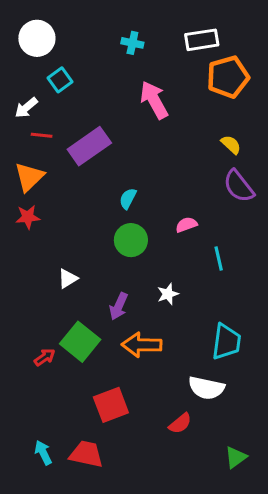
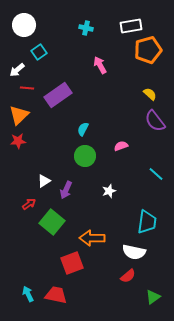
pink arrow: (154, 100) -> (100, 65), size x0.7
cyan line: (219, 259) -> (156, 174), moved, turned -35
purple arrow: (119, 306) -> (66, 190), moved
orange arrow: (142, 345) -> (92, 238), moved
red arrow: (45, 357) -> (29, 204), moved
red semicircle: (180, 423) -> (128, 276), moved

